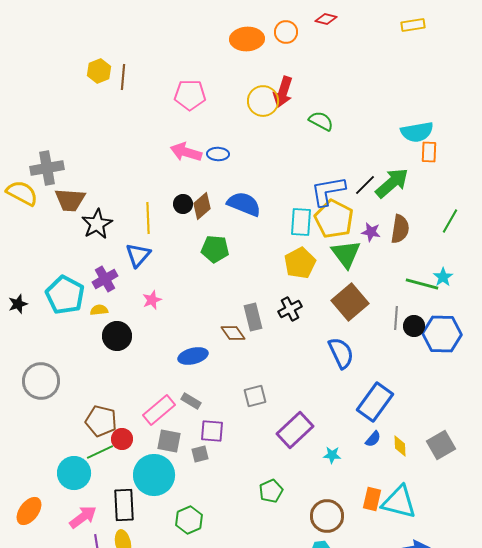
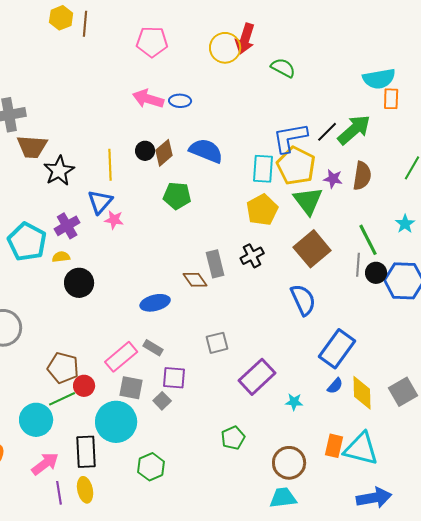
green line: (422, 284) -> (368, 240), moved, turned 48
pink star: (152, 300) -> (114, 220), moved, turned 30
yellow diamond: (400, 446) -> (362, 393), size x1.6
gray square: (200, 454) -> (162, 401), turned -30

